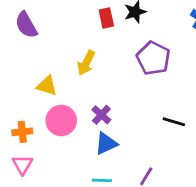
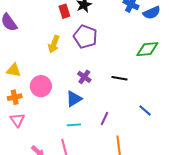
purple pentagon: (153, 58) -> (85, 37), moved
yellow triangle: (47, 86) -> (14, 70), moved
purple cross: (101, 115) -> (84, 77), moved

